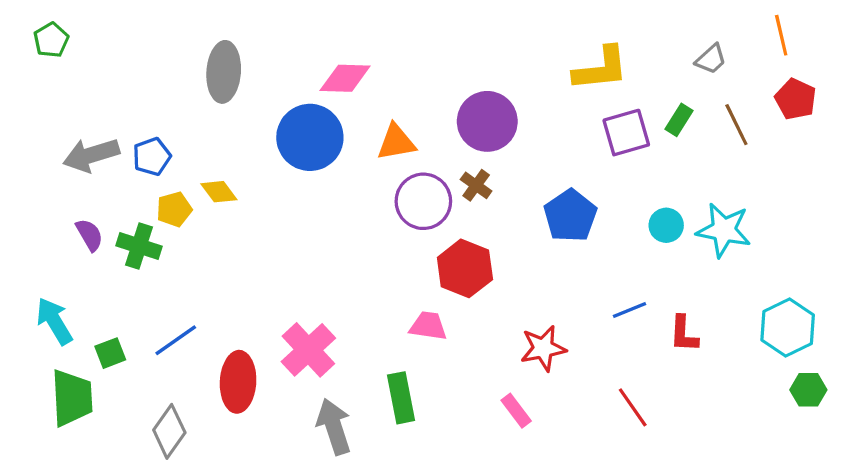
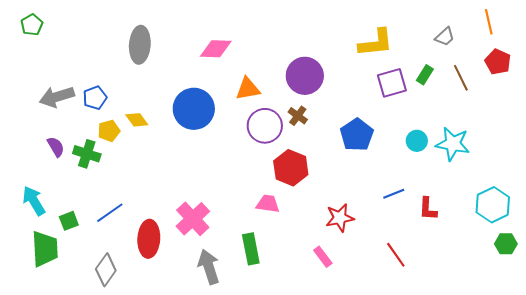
blue circle: (310, 137) -> (194, 109), moved

